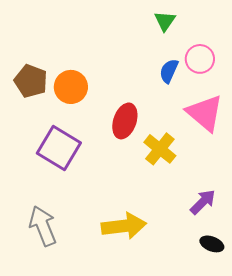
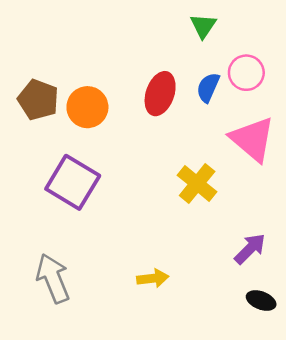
red ellipse: (125, 121) -> (160, 94), moved
yellow arrow: (124, 226) -> (153, 278), size x0.6

